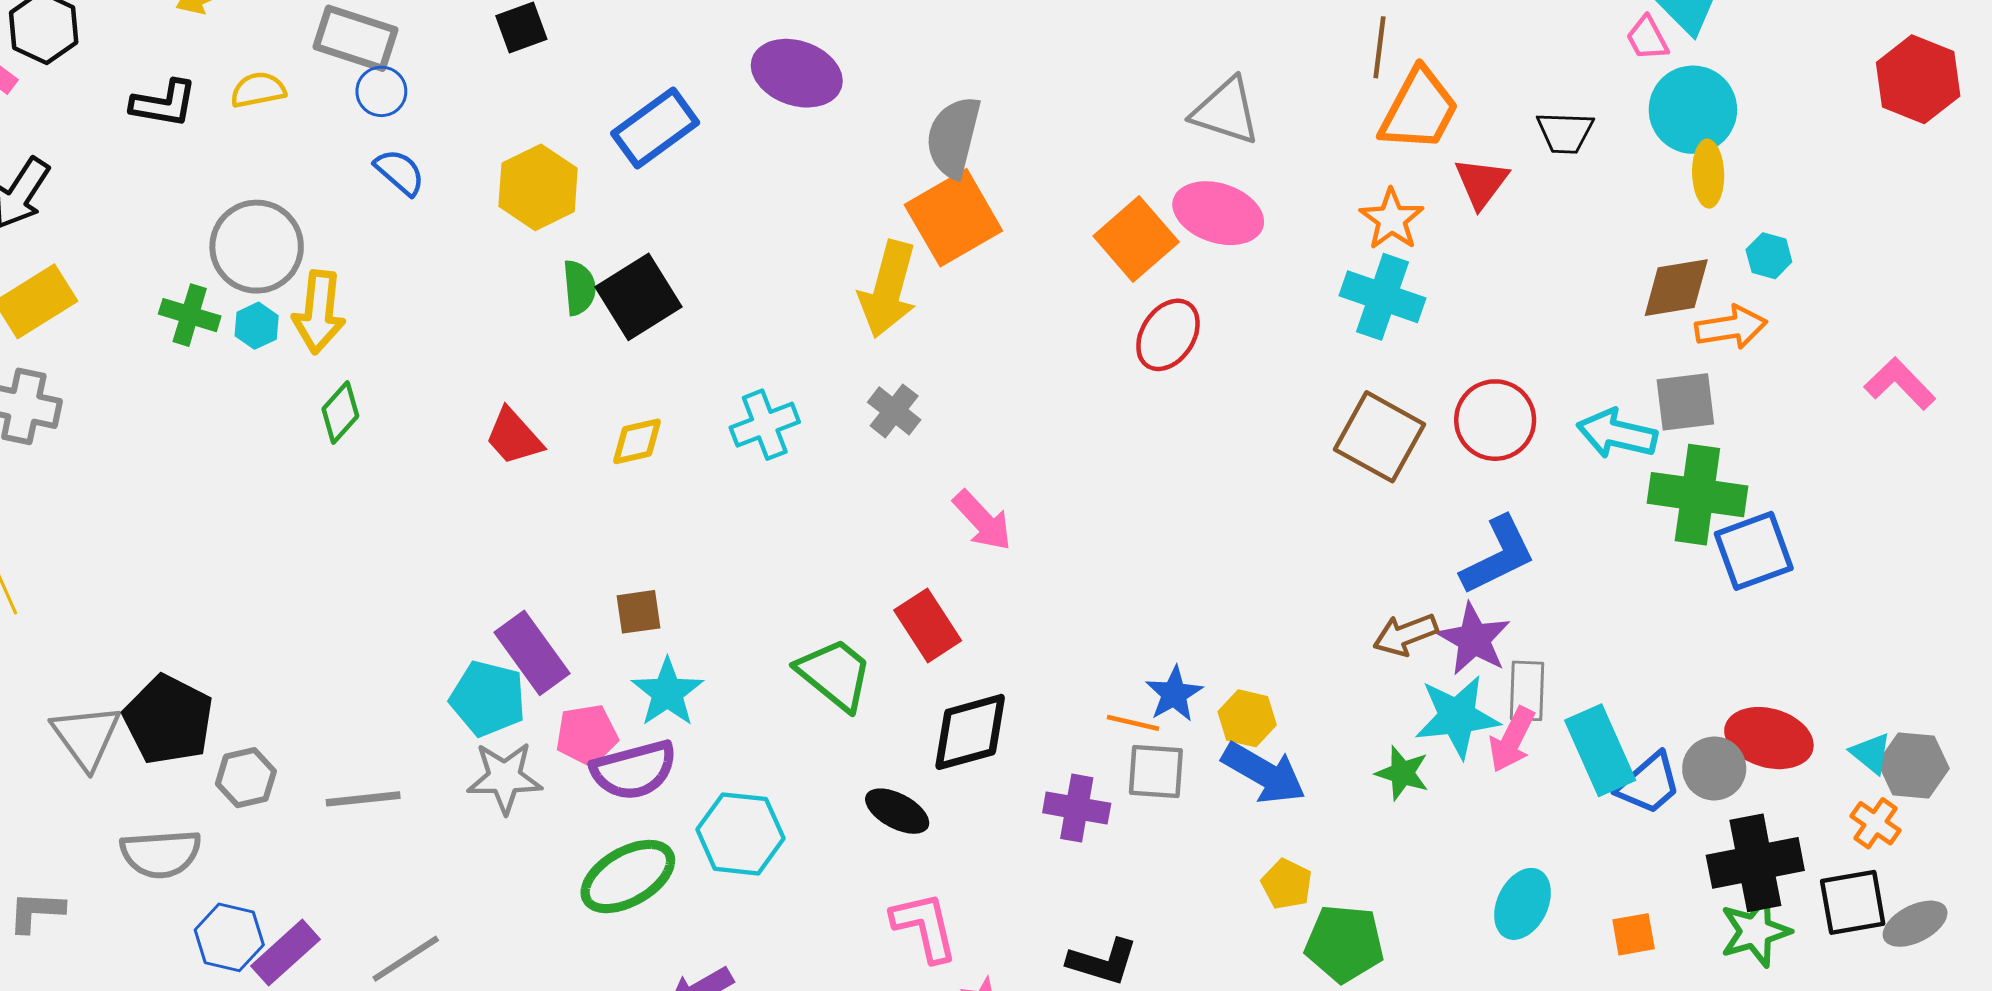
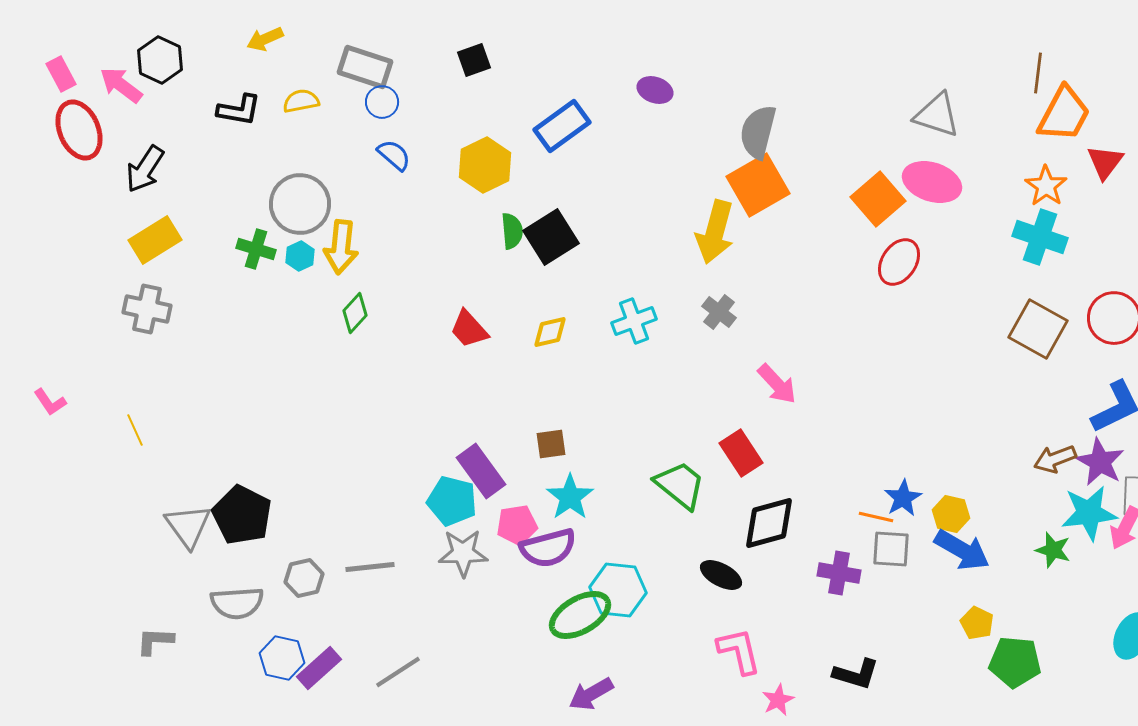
purple ellipse: (797, 73) -> (655, 90), size x0.6
gray hexagon: (246, 778) -> (304, 578), moved
green ellipse: (628, 877) -> (580, 615), moved

